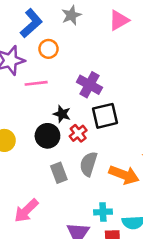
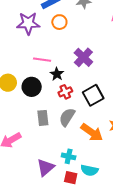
pink line: (36, 83) -> (42, 60), moved
black square: (105, 116) -> (93, 95), moved, turned -30
black circle: (47, 136) -> (32, 87), moved

